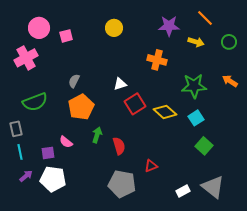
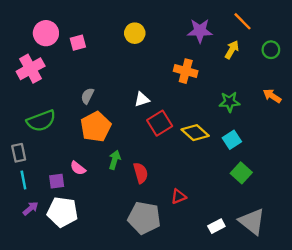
yellow arrow: (196, 42) -> (232, 50), turned -77
green star: (194, 86) -> (229, 102), size x0.7

